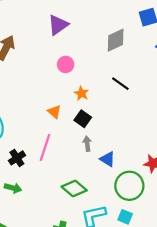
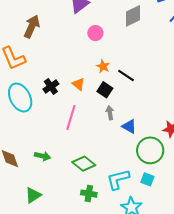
pink circle: (66, 64) -> (95, 33), moved
black line: (120, 84) -> (126, 76), moved
black cross: (17, 158) -> (51, 87), moved
green diamond: (74, 188) -> (84, 164), moved

